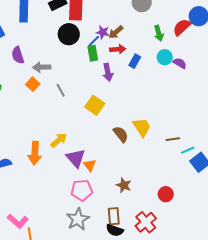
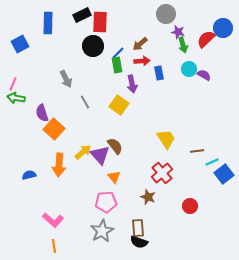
purple star: (103, 32) -> (178, 32), moved
purple semicircle: (18, 55) -> (42, 113), moved
blue rectangle: (135, 61) -> (159, 73), turned -40
gray arrow: (42, 67) -> (66, 79), turned -114
orange square: (33, 84) -> (54, 129), moved, size x1.5
yellow square: (95, 105) -> (119, 105), moved
brown semicircle: (121, 134) -> (115, 146), moved
purple triangle: (76, 158) -> (100, 155), moved
pink L-shape: (18, 221) -> (53, 220), moved
red cross: (146, 222) -> (162, 173), moved

